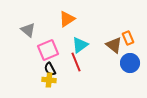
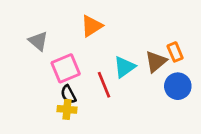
cyan triangle: (80, 45) -> (124, 67), moved
brown triangle: (114, 45) -> (156, 62), turned 42

